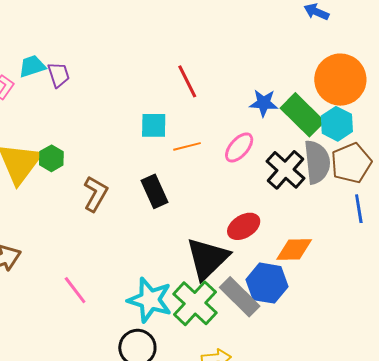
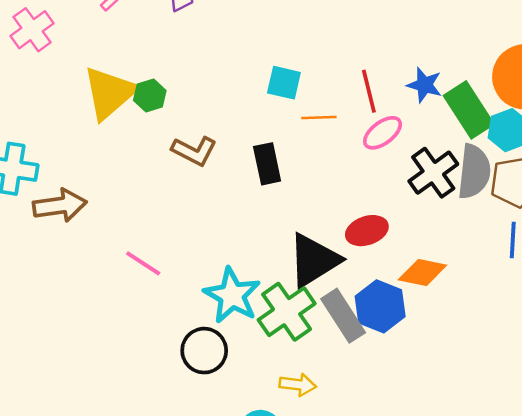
red line: (187, 81) -> (369, 91), moved
brown L-shape: (96, 194) -> (194, 151), turned 75
pink line: (75, 290) -> (143, 263), turned -32

